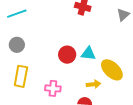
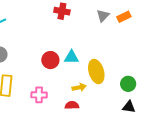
yellow ellipse: (112, 70) -> (96, 72), turned 35

